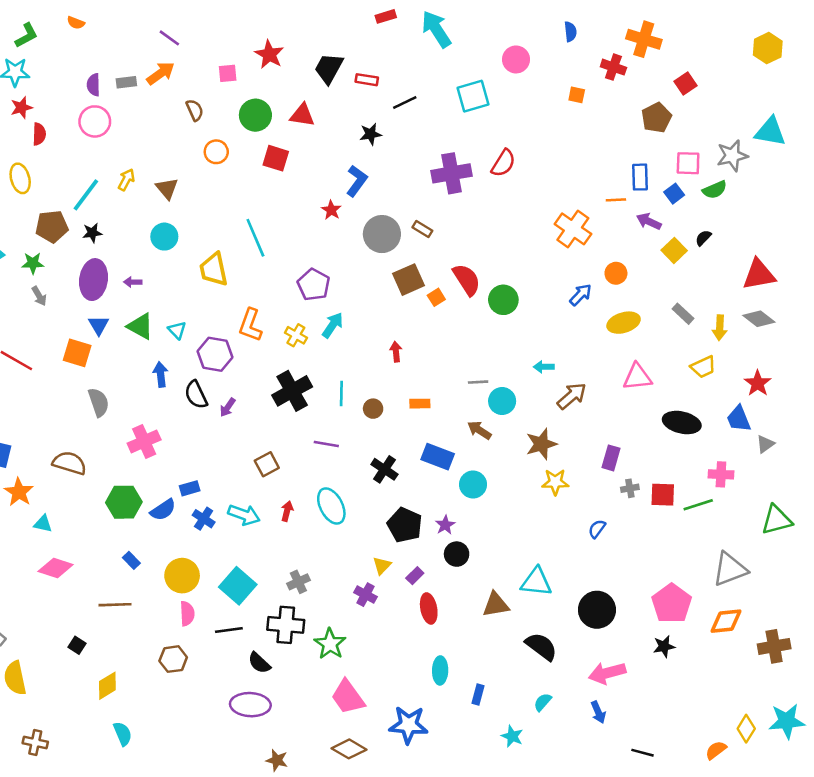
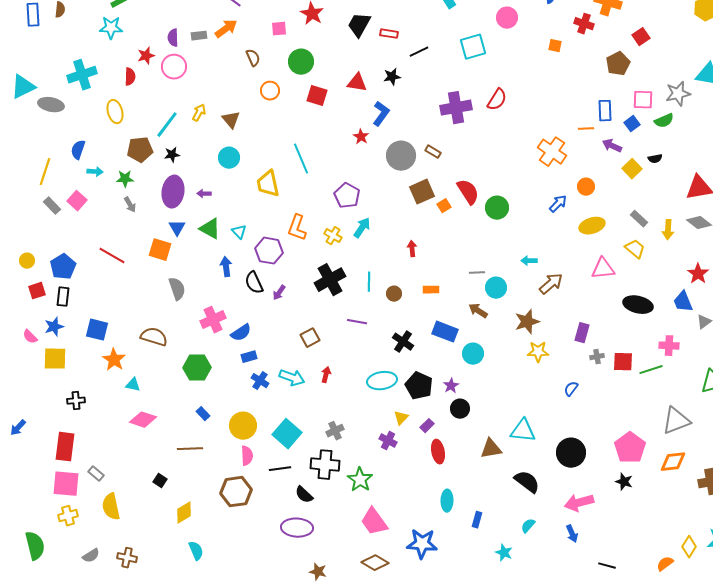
red star: (21, 108) -> (146, 56), moved
red triangle: (302, 115) -> (357, 83), moved
black semicircle: (703, 238) -> (655, 159), turned -144
yellow trapezoid: (703, 367) -> (635, 249), moved, turned -115
cyan ellipse: (331, 506) -> (382, 381), moved, turned -72
blue semicircle: (163, 510) -> (241, 333), moved
black star: (664, 646) -> (624, 482), turned 30
brown hexagon: (173, 659) -> (236, 492), size x1.4

